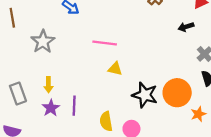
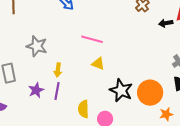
black arrow: (186, 27) -> (166, 23), moved
gray star: (43, 42) -> (37, 46), moved, turned -30
yellow arrow: (48, 85) -> (58, 70), moved

